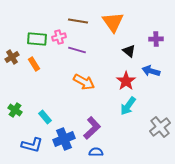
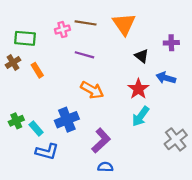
pink cross: (59, 37) -> (62, 30), moved
green rectangle: (37, 39) -> (25, 38), moved
green cross: (15, 110) -> (16, 121), turned 32
cyan rectangle: (45, 117) -> (36, 128), moved
blue cross: (64, 139) -> (67, 120), moved
blue L-shape: (32, 145) -> (47, 152), moved

